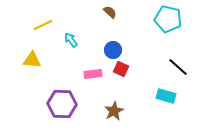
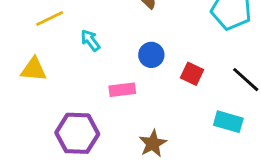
red square: (121, 69) -> (192, 74), moved

